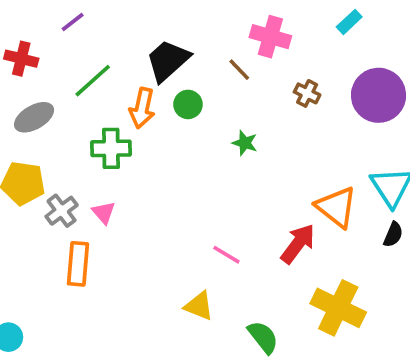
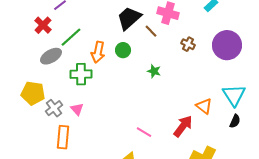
red cross: (21, 59) -> (43, 25), moved, turned 30
black trapezoid: (168, 60) -> (129, 18), moved
gray ellipse: (34, 117) -> (51, 56), moved
orange triangle: (336, 207) -> (204, 106), size x0.7

